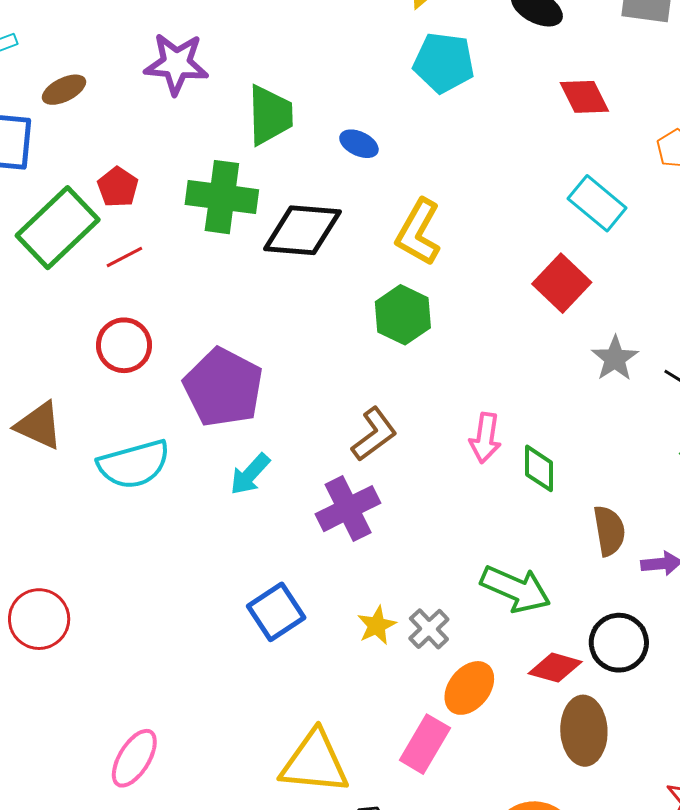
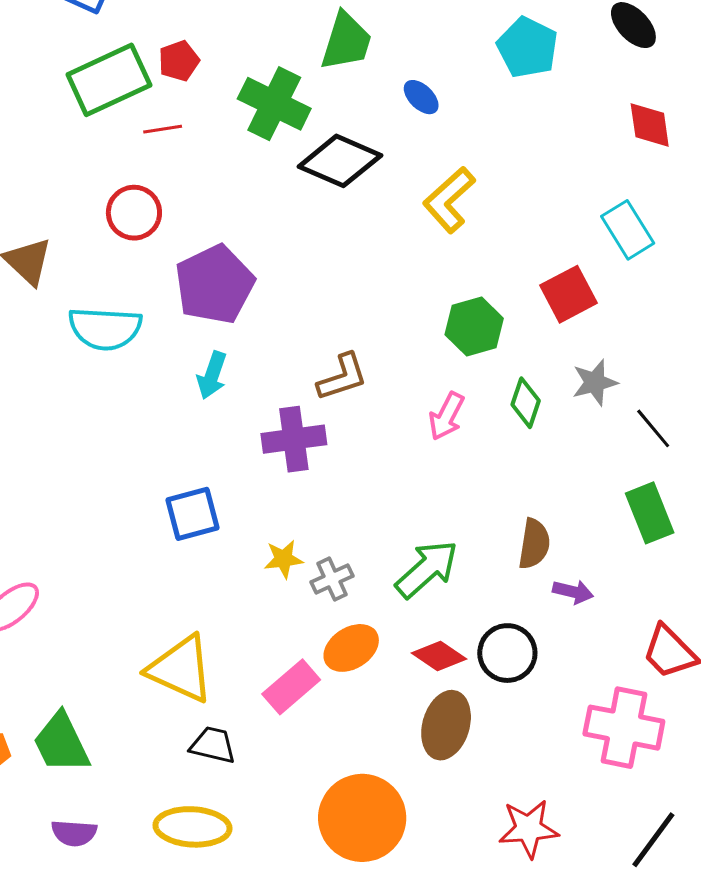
green hexagon: (403, 315) -> (474, 326), moved
green diamond: (539, 468) -> (526, 403), moved
cyan arrow: (250, 474) -> (212, 375), turned -42
green arrow: (516, 589) -> (427, 569), turned -84

